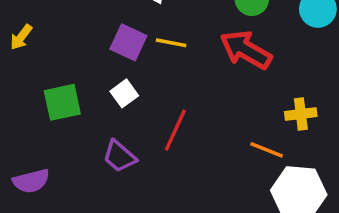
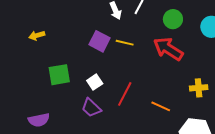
yellow arrow: (21, 37) -> (37, 35), turned 35
white square: (124, 93) -> (95, 82), moved
orange line: (267, 150) -> (161, 106), moved

